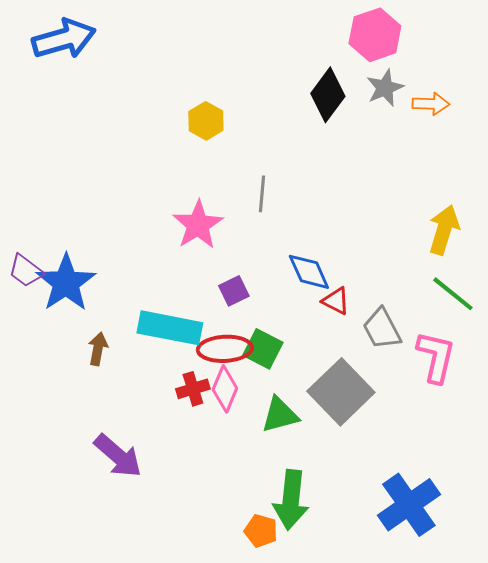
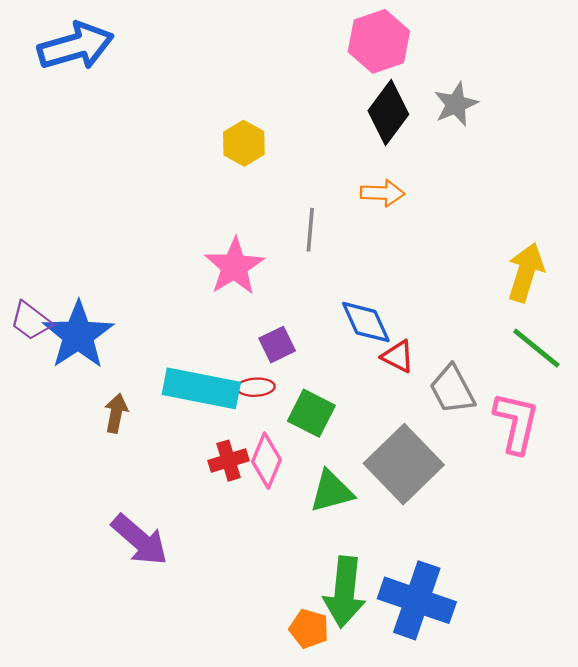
pink hexagon: (375, 35) -> (379, 41), moved
orange arrow: (431, 104) -> (382, 193), moved
red ellipse: (225, 349) -> (256, 387), moved, size x0.6
blue cross: (409, 505) -> (417, 600), moved, turned -36

